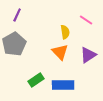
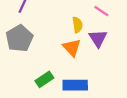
purple triangle: (88, 55) -> (98, 38), moved, turned -30

